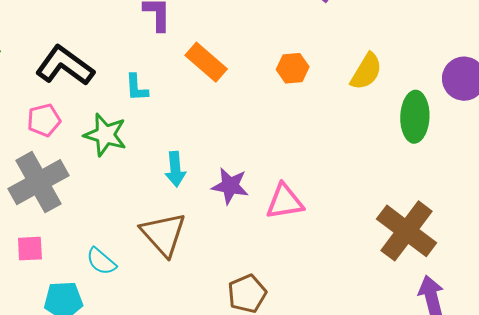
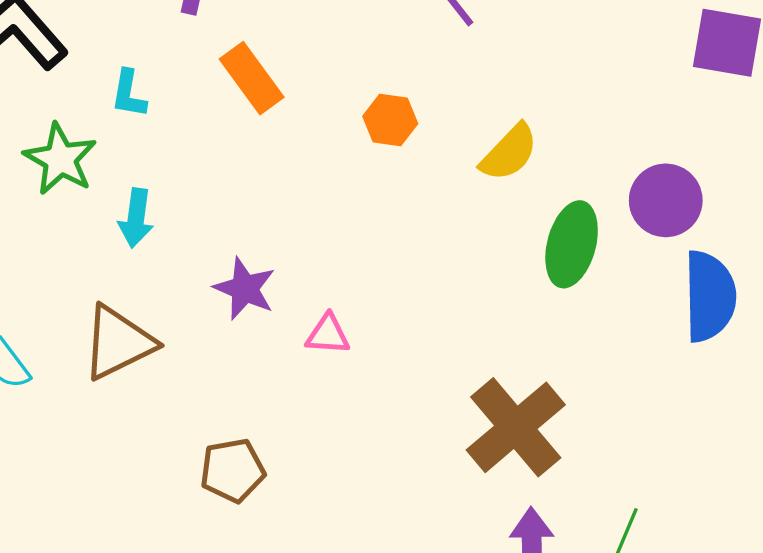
cyan arrow: (175, 169) -> (136, 218), moved
pink triangle: (285, 202) -> (328, 334), size x0.7
brown triangle: (163, 234) -> (118, 343), turned 33

